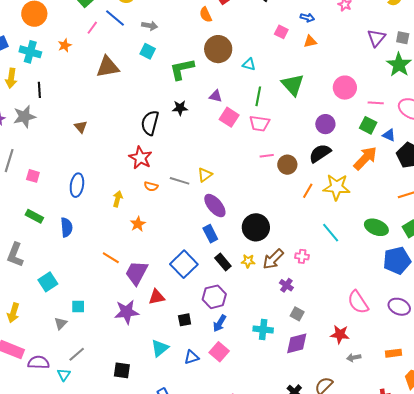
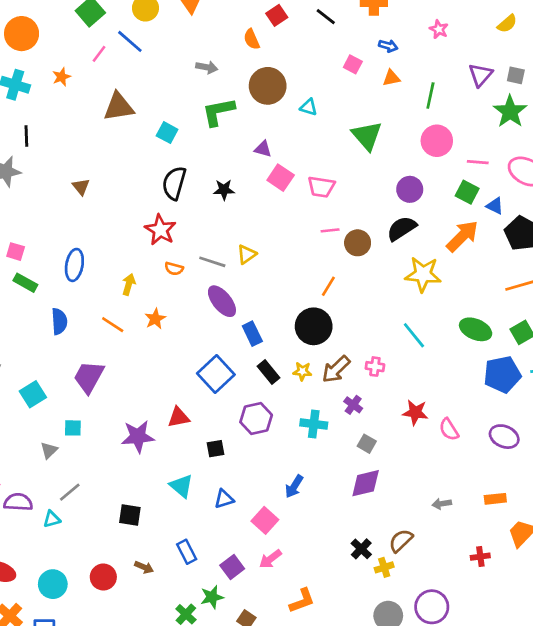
gray arrow: (150, 26) -> (207, 67), moved
cyan square: (148, 51) -> (167, 133), moved
green line: (258, 96) -> (430, 96), moved
black star: (180, 108) -> (224, 190), moved
orange line: (308, 191) -> (328, 286), moved
purple ellipse: (215, 206) -> (222, 301), moved
green rectangle: (34, 216) -> (25, 283), moved
orange line: (111, 258) -> (113, 325), moved
purple trapezoid: (137, 273) -> (89, 377), moved
pink semicircle: (358, 302) -> (449, 429), size x0.7
blue arrow: (220, 323) -> (294, 486), moved
cyan cross: (263, 330) -> (314, 424), moved
red star: (340, 334) -> (415, 412), moved
cyan triangle: (160, 348) -> (181, 486), turned -42
pink square: (219, 352) -> (265, 520), moved
cyan triangle: (64, 375) -> (52, 519), turned 40

